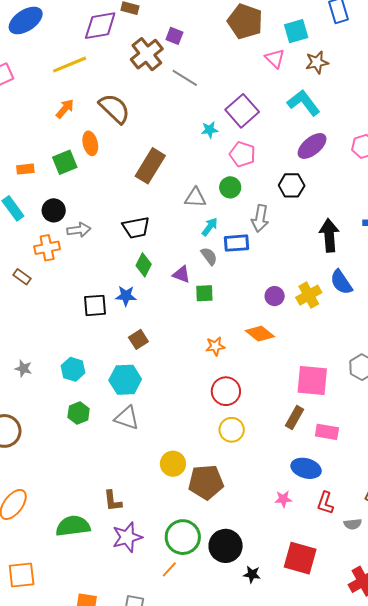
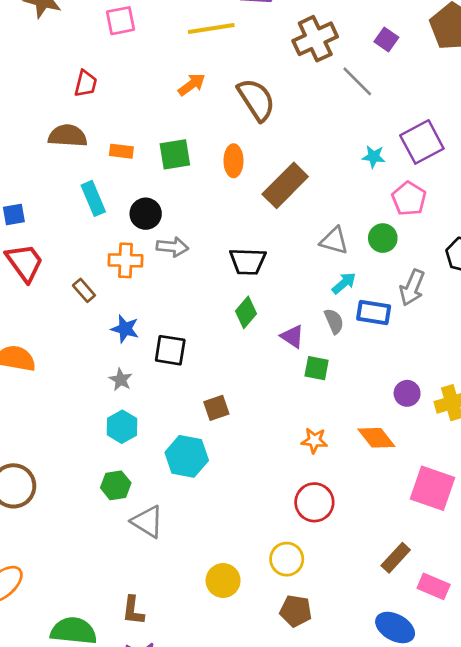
purple square: (174, 36) -> (386, 39), moved
orange ellipse: (90, 143) -> (233, 161), moved
blue star: (126, 296) -> (125, 329), moved
gray star: (23, 369) -> (121, 380), moved
pink square: (312, 380) -> (433, 488), moved
gray triangle: (127, 418) -> (147, 522), moved
yellow circle: (232, 430) -> (287, 559), moved
brown pentagon: (206, 482) -> (296, 611), moved, size x0.7

